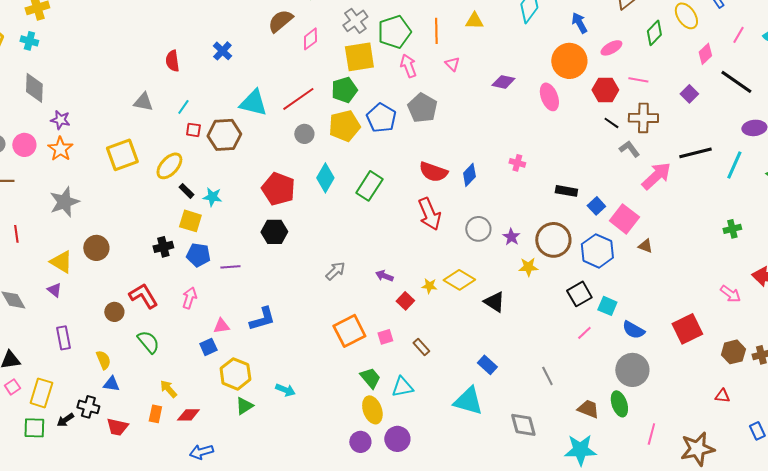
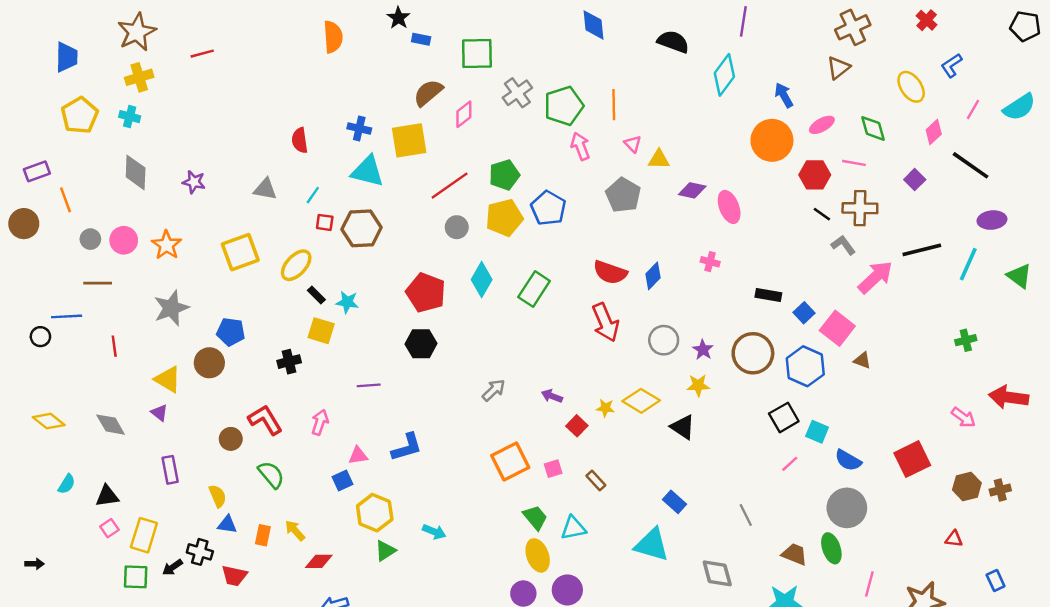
yellow triangle: (474, 21) -> (659, 159), moved
green diamond: (654, 33) -> (873, 128), moved, turned -60
blue cross: (222, 51) -> (359, 128), turned -30
yellow square: (359, 57) -> (409, 140), moved
purple diamond: (503, 82) -> (692, 190), moved
pink ellipse: (549, 97) -> (729, 207), moved
cyan triangle: (253, 103) -> (368, 171), moved
gray pentagon: (422, 108) -> (623, 195), moved
purple star: (60, 120) -> (194, 182), moved
blue pentagon: (198, 255) -> (231, 332), moved
yellow star: (528, 267) -> (698, 385), moved
orange rectangle: (155, 414) -> (263, 535), moved

